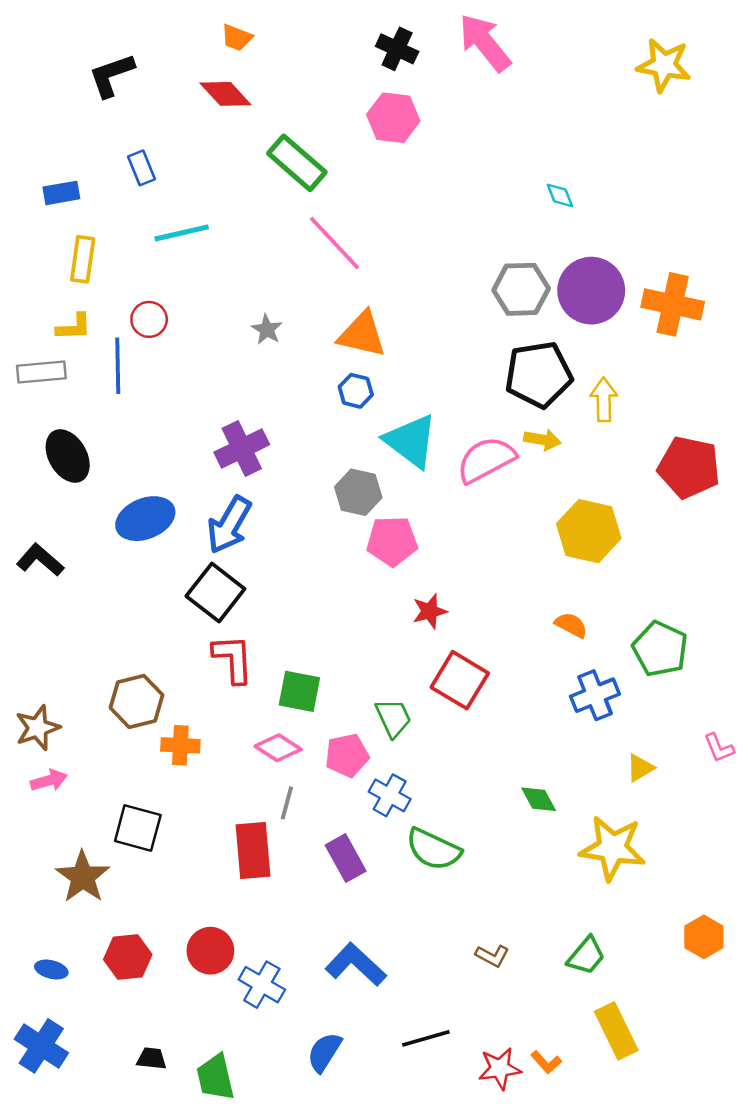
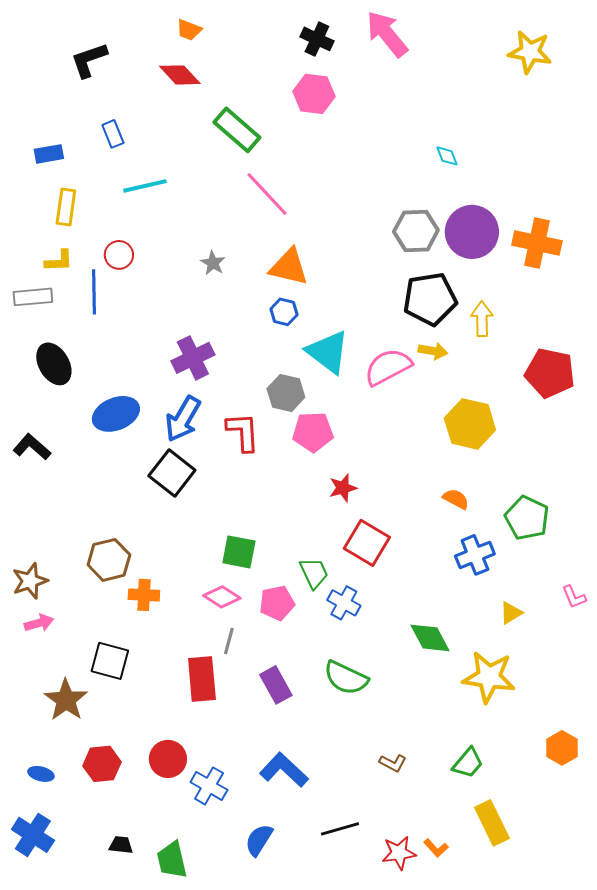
red L-shape: (233, 659) -> (243, 432), moved
blue cross: (390, 795) -> (344, 603), moved
green diamond: (539, 799) -> (430, 638), size x1.4

